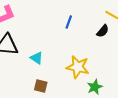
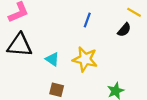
yellow star: (78, 67) -> (85, 59), moved

